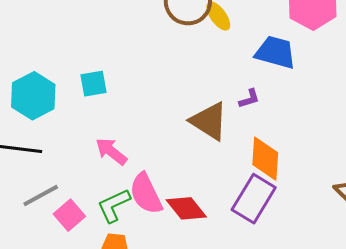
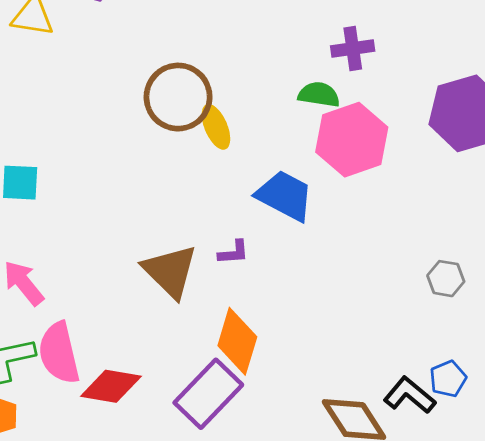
red diamond: (186, 208) -> (111, 386), turned -54

